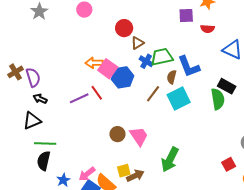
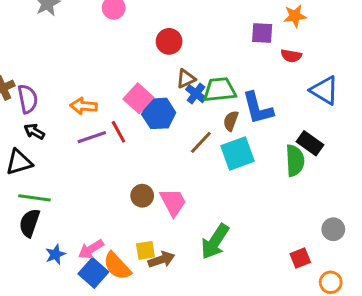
brown triangle: (137, 43) -> (186, 79), moved
orange arrow: (94, 63) -> (84, 106), moved

